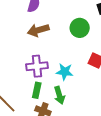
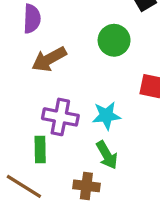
purple cross: (37, 66) -> (60, 117), turned 30
green rectangle: (37, 90) -> (40, 149), moved

